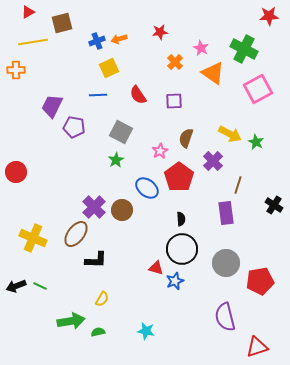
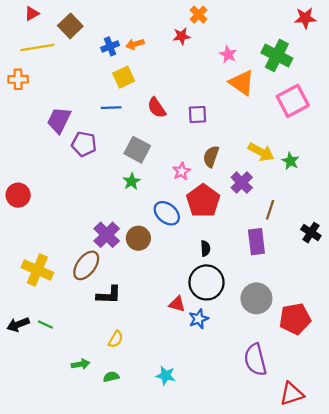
brown square: (62, 23) -> (70, 26), turned -30
orange cross: (175, 62) -> (199, 15), moved
green arrow: (71, 321) -> (81, 364), size x0.6

